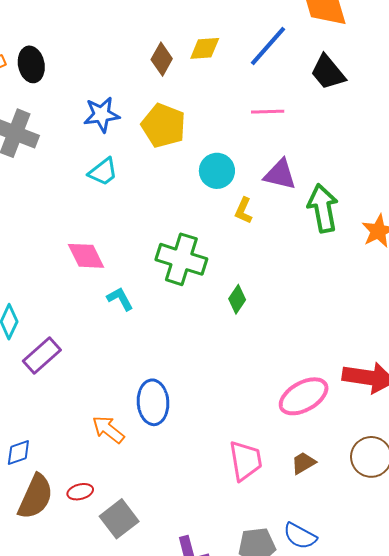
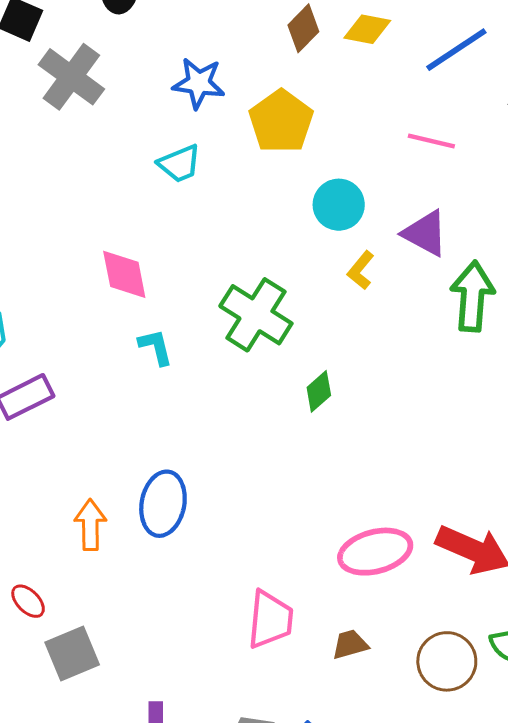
orange arrow: (108, 429) -> (90, 525), turned 36
red ellipse: (80, 492) -> (28, 601), turned 45

